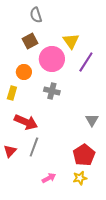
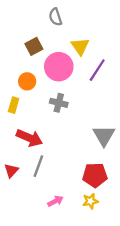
gray semicircle: (36, 15) -> (55, 17), moved
gray triangle: (92, 120) -> (104, 136), size x1.5
red pentagon: (84, 155) -> (95, 175), turned 30

